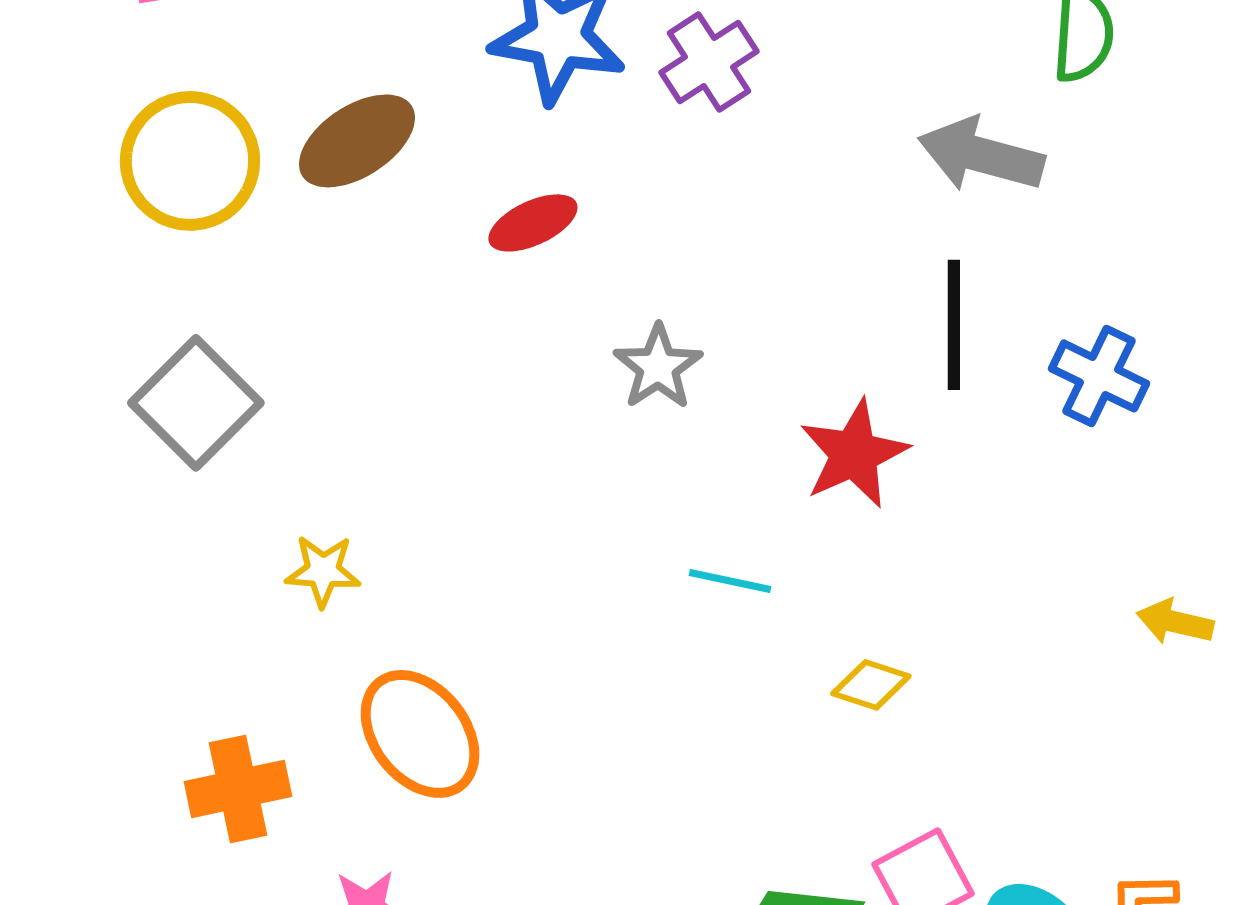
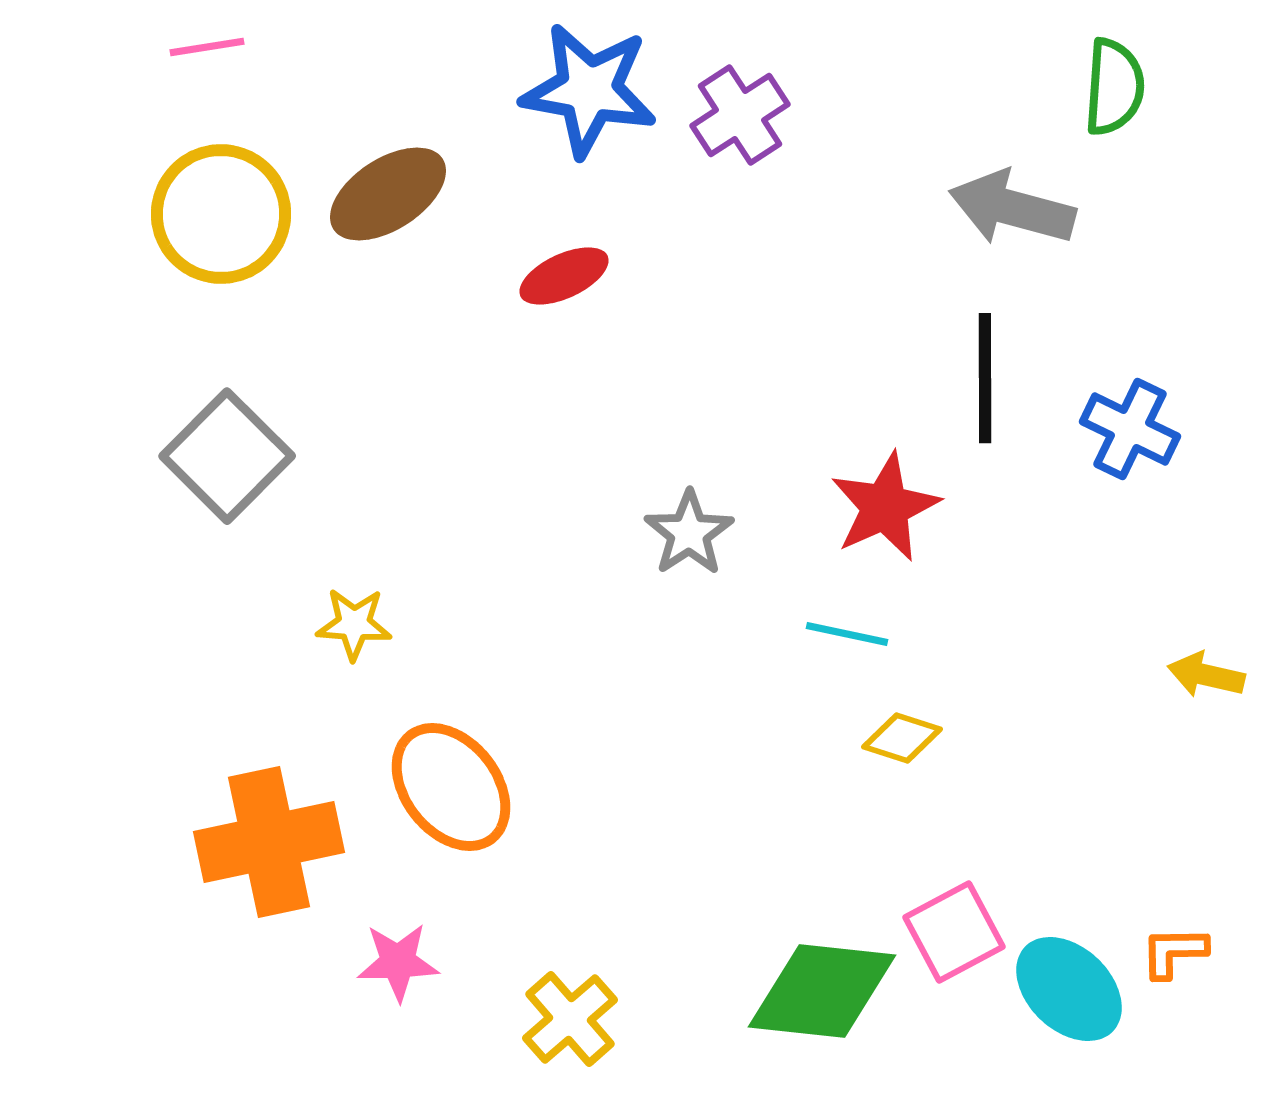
gray star: (658, 367) -> (689, 533), moved
cyan line: (730, 581) -> (847, 634), moved
orange cross: (238, 789) -> (269, 842), size x1.4

